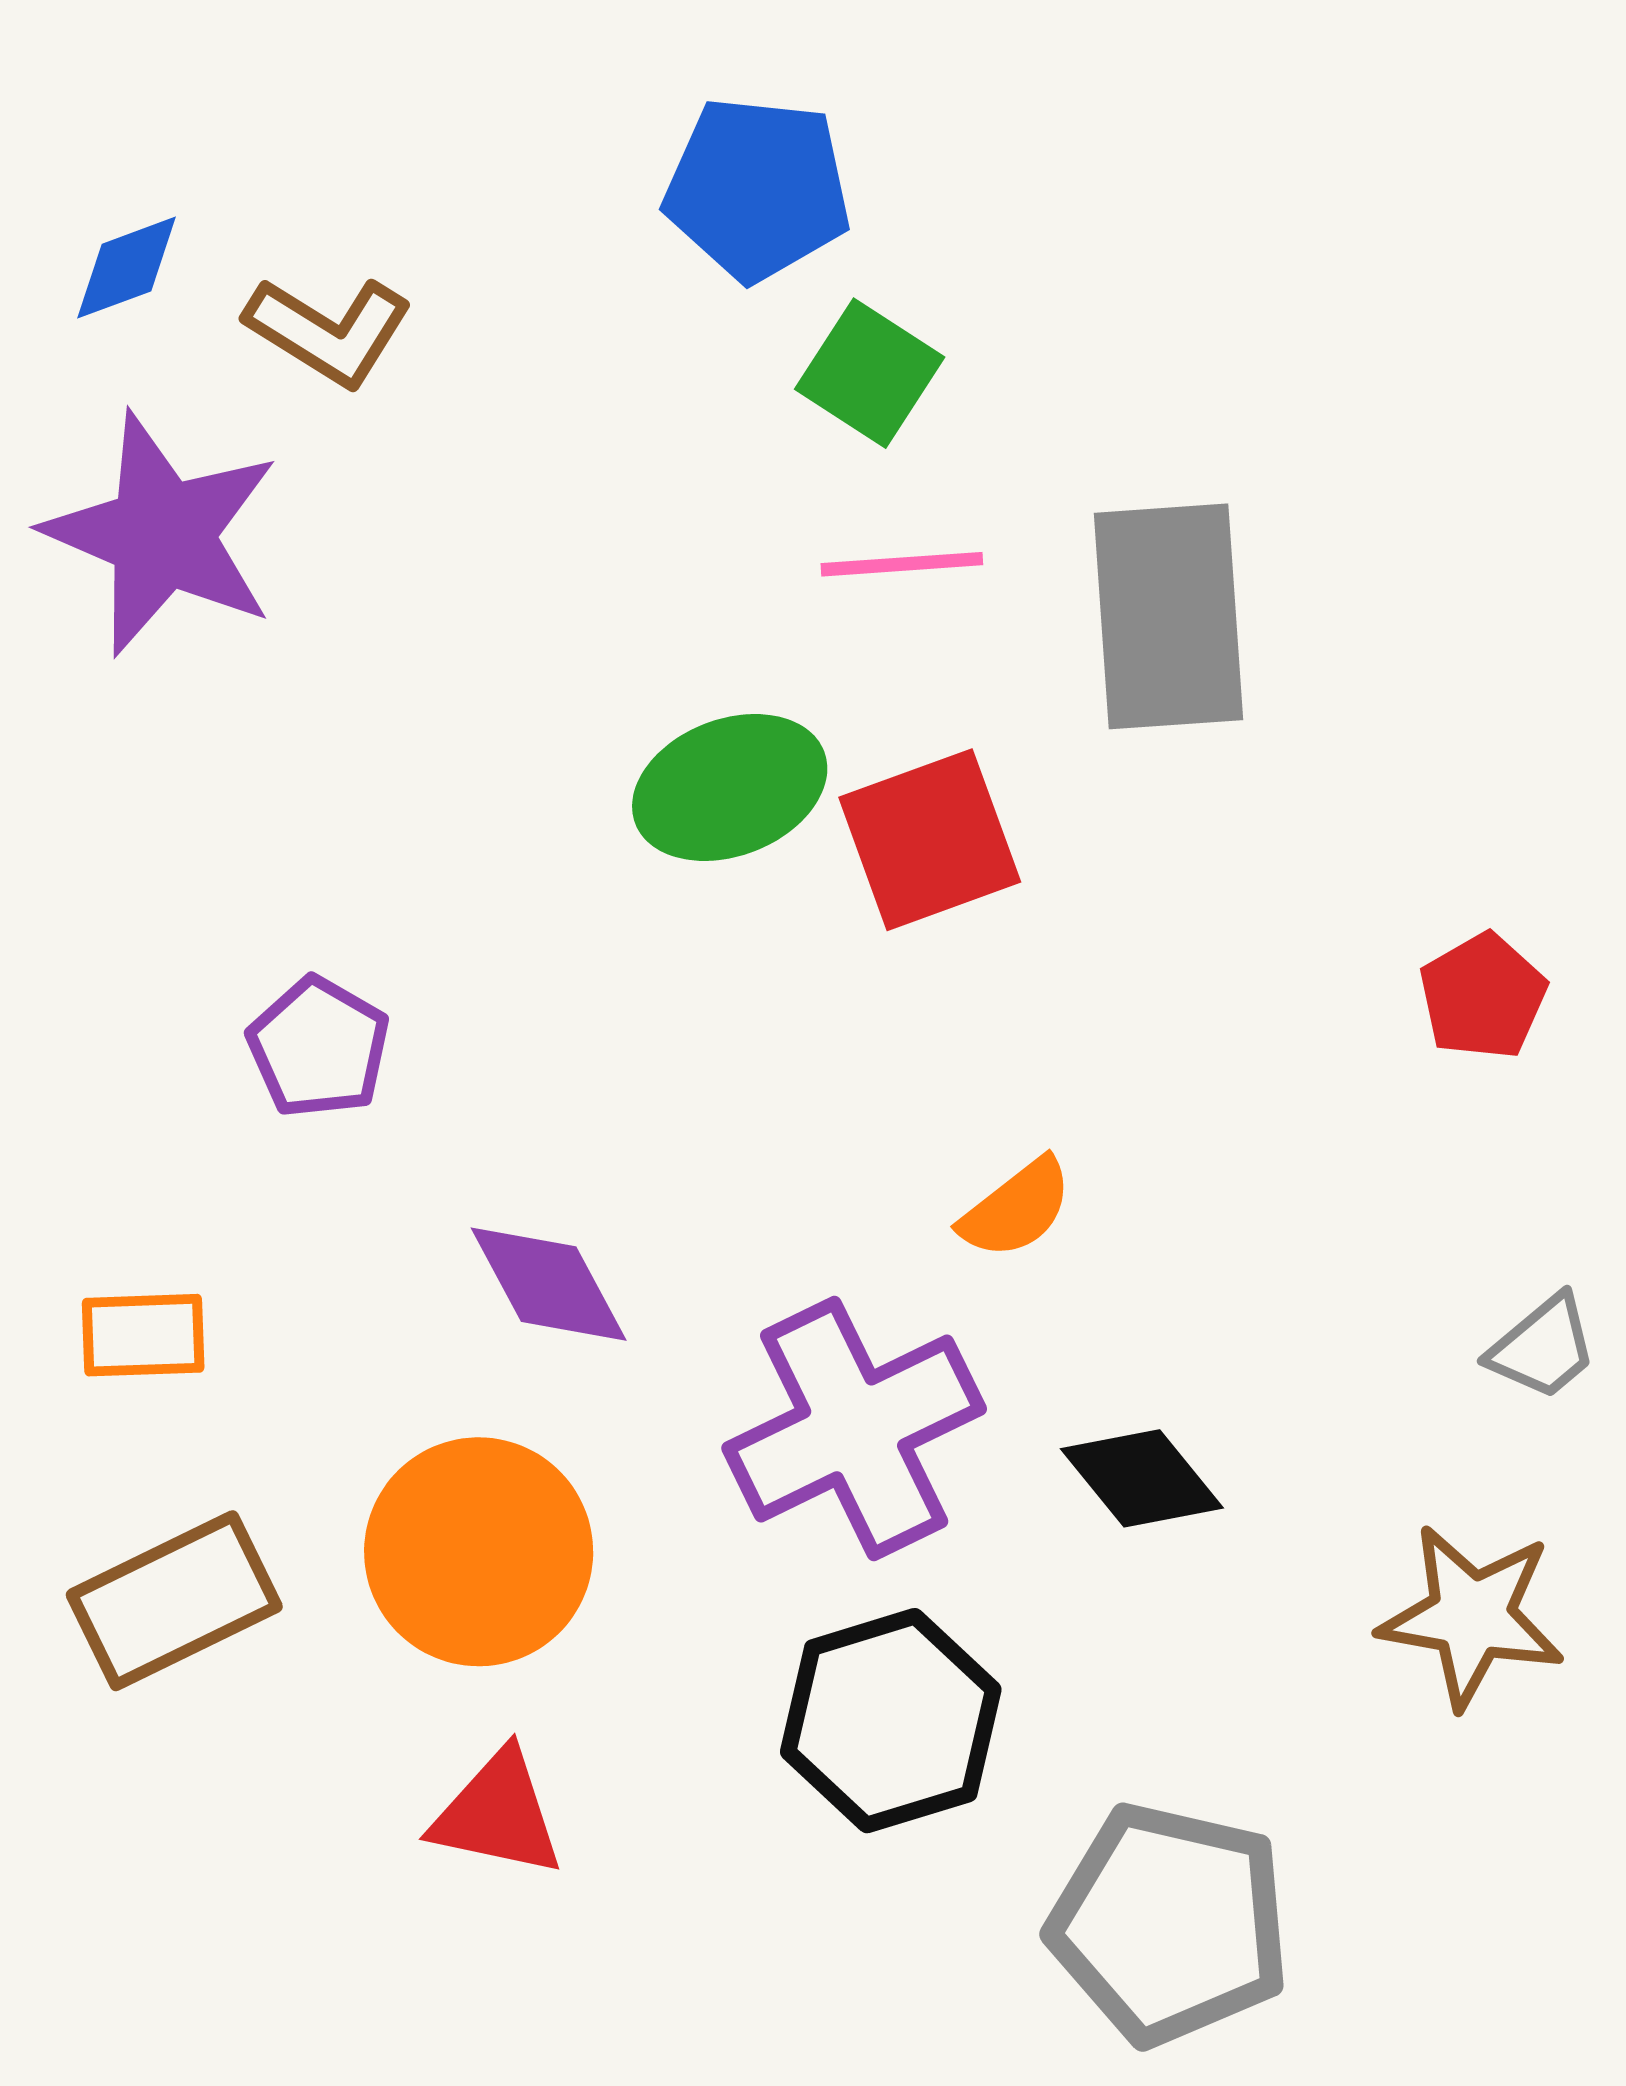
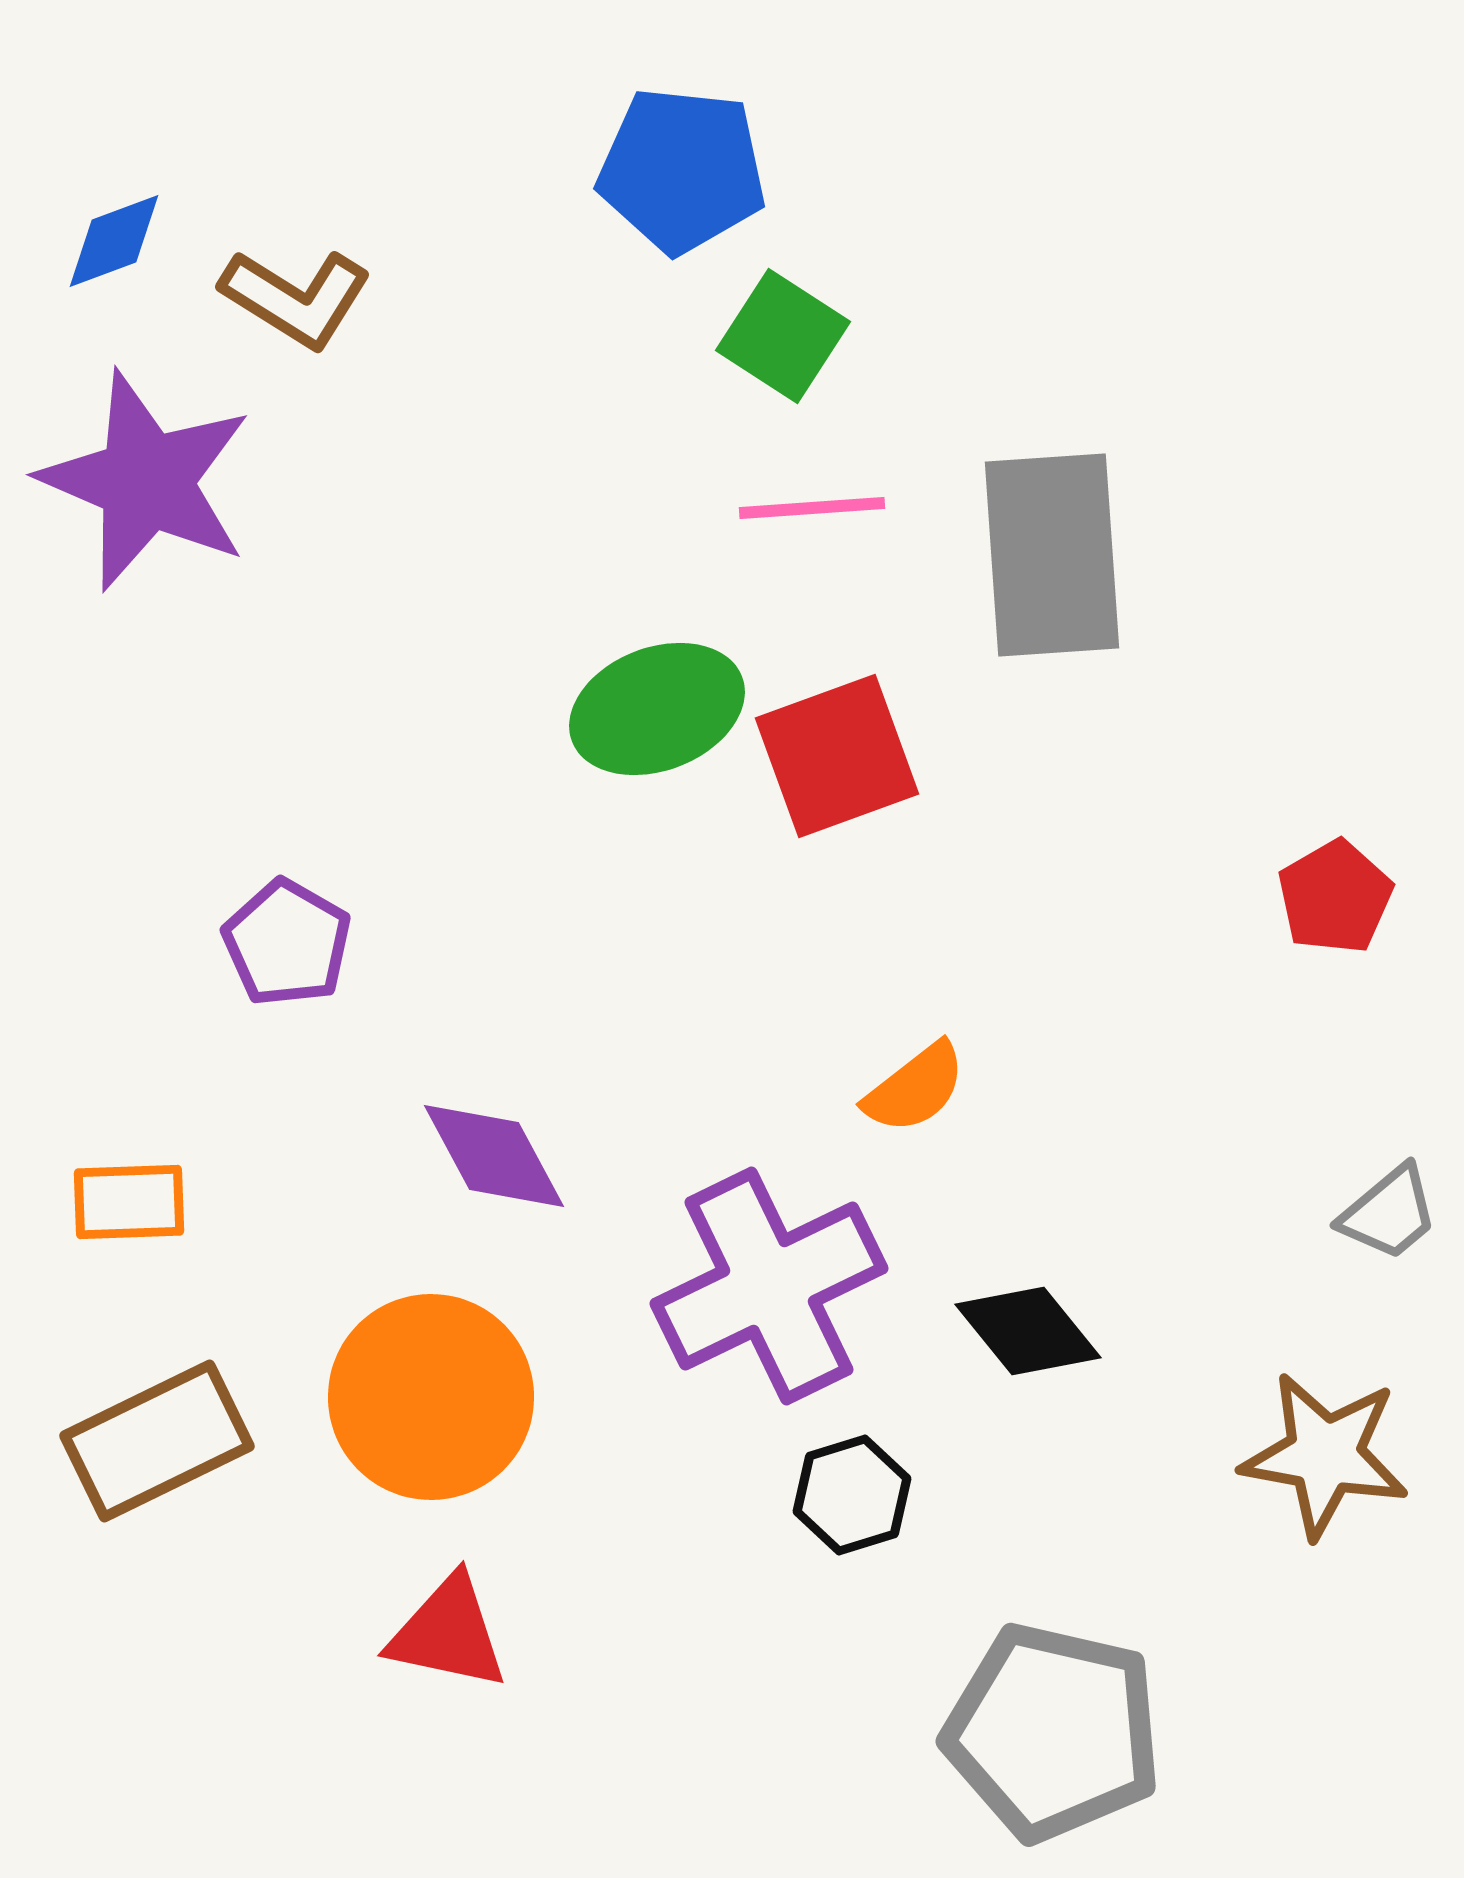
black hexagon: (891, 1721) -> (852, 1495), moved, size x0.6

